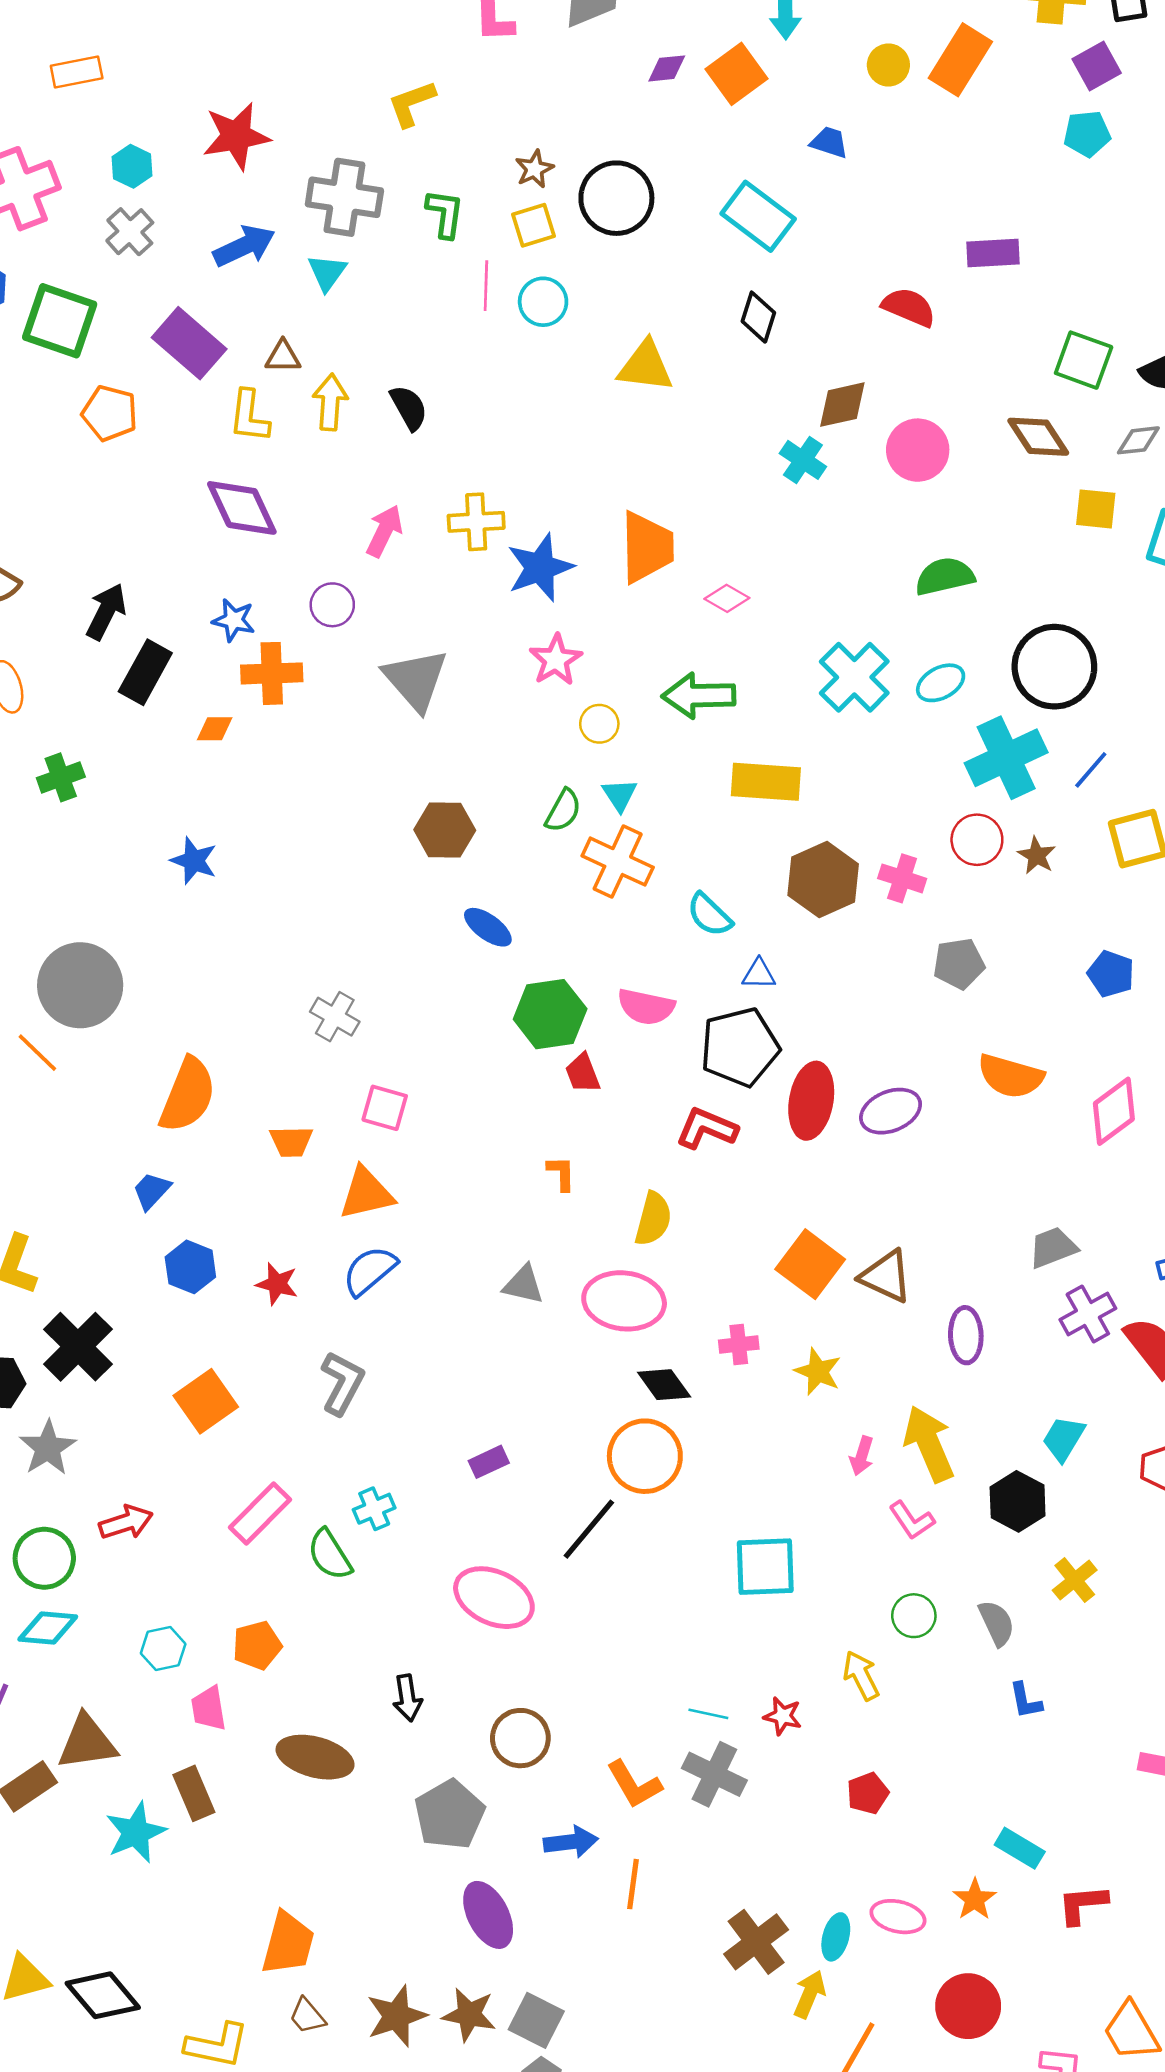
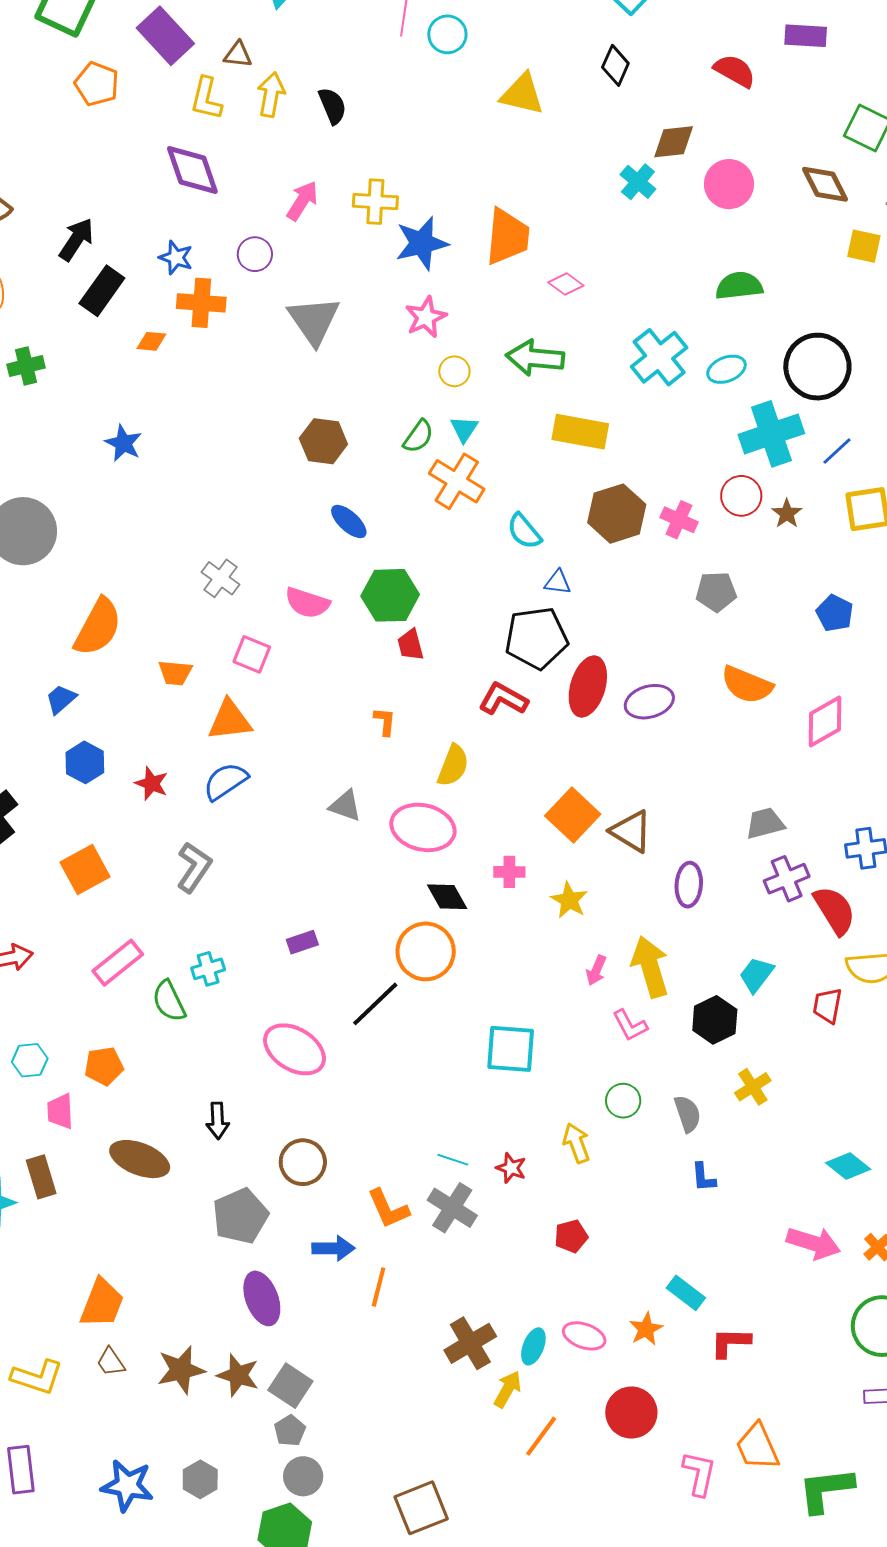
pink semicircle: (646, 1007) -> (307, 603), moved

